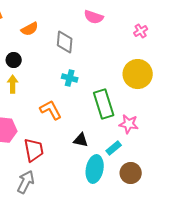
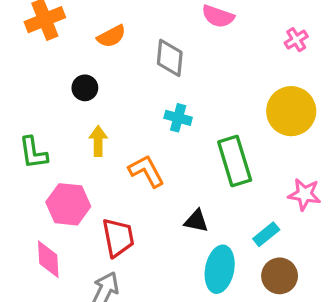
yellow arrow: (13, 84) -> (98, 141), moved
pink star: (129, 124) -> (304, 194), moved
cyan rectangle: (114, 148) -> (266, 234), moved

